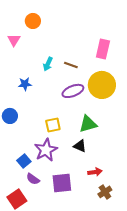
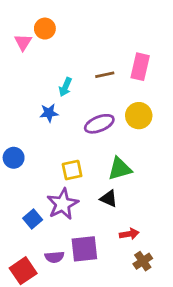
pink triangle: (14, 40) -> (23, 42), moved
brown line: (71, 65) -> (105, 75), moved, turned -32
blue star: (25, 84) -> (49, 113), moved
yellow circle: (102, 85) -> (139, 116), size x0.7
purple semicircle: (33, 179) -> (54, 257), moved, turned -40

